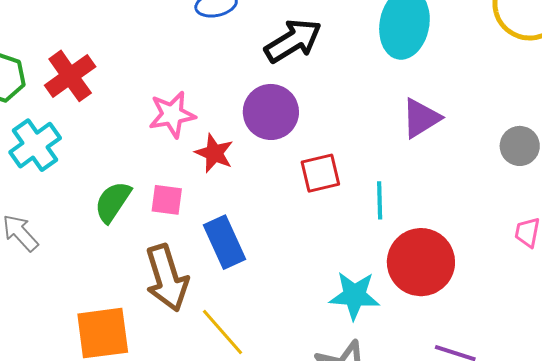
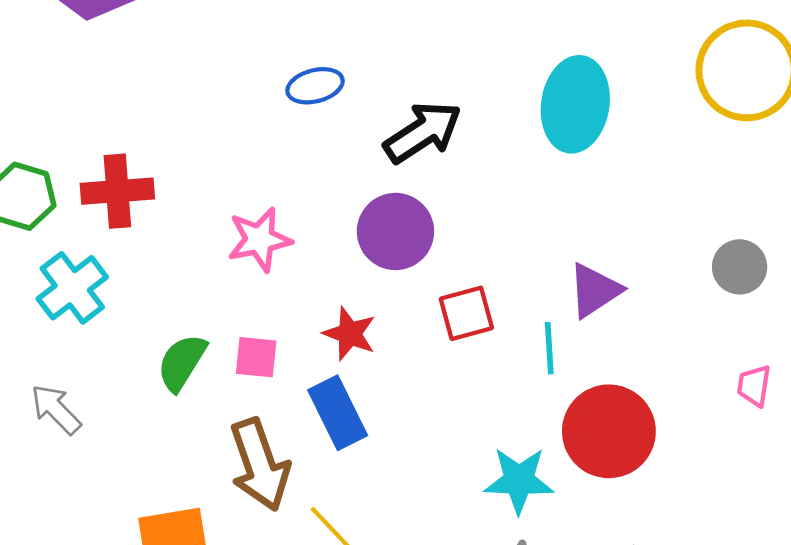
red cross: (70, 76) -> (117, 191), turned 33
purple triangle: (421, 118) -> (595, 290), moved
red star: (214, 153) -> (350, 334), moved

